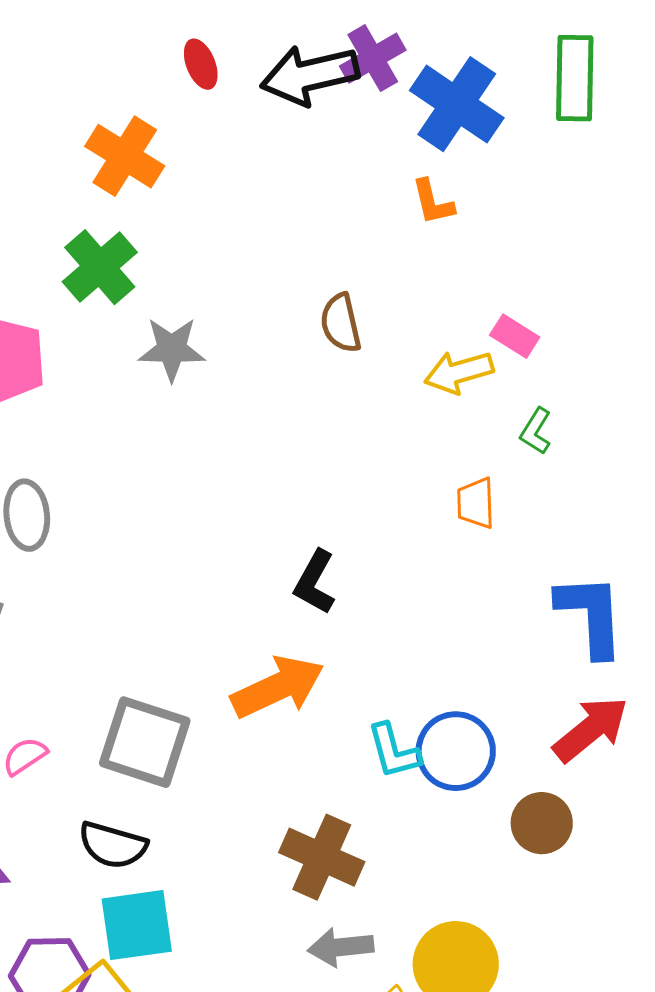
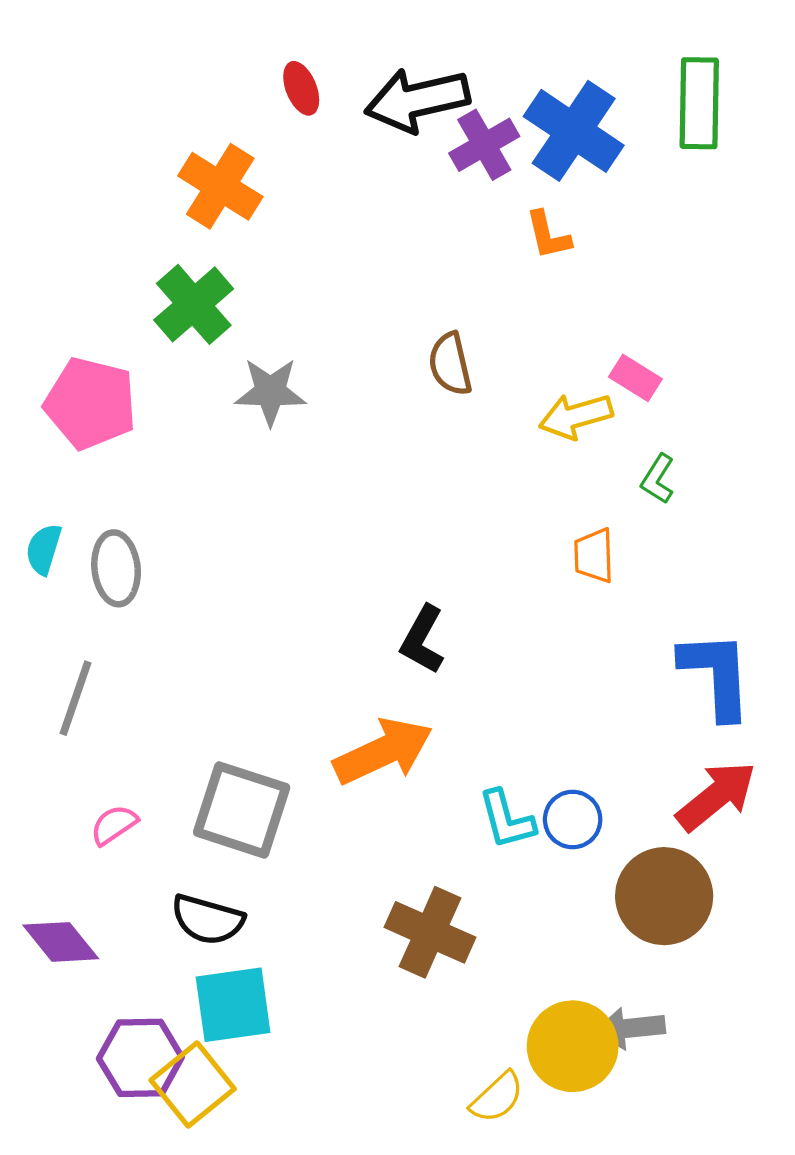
purple cross: (373, 58) -> (484, 145), moved
blue circle: (456, 751) -> (573, 820), size x0.7
brown circle: (542, 823) -> (664, 896), size x1.5
gray arrow: (341, 947) -> (630, 1028), moved

